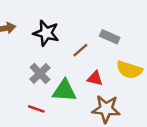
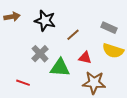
gray rectangle: (110, 37) -> (109, 28), moved
red line: (36, 109) -> (23, 83), moved

